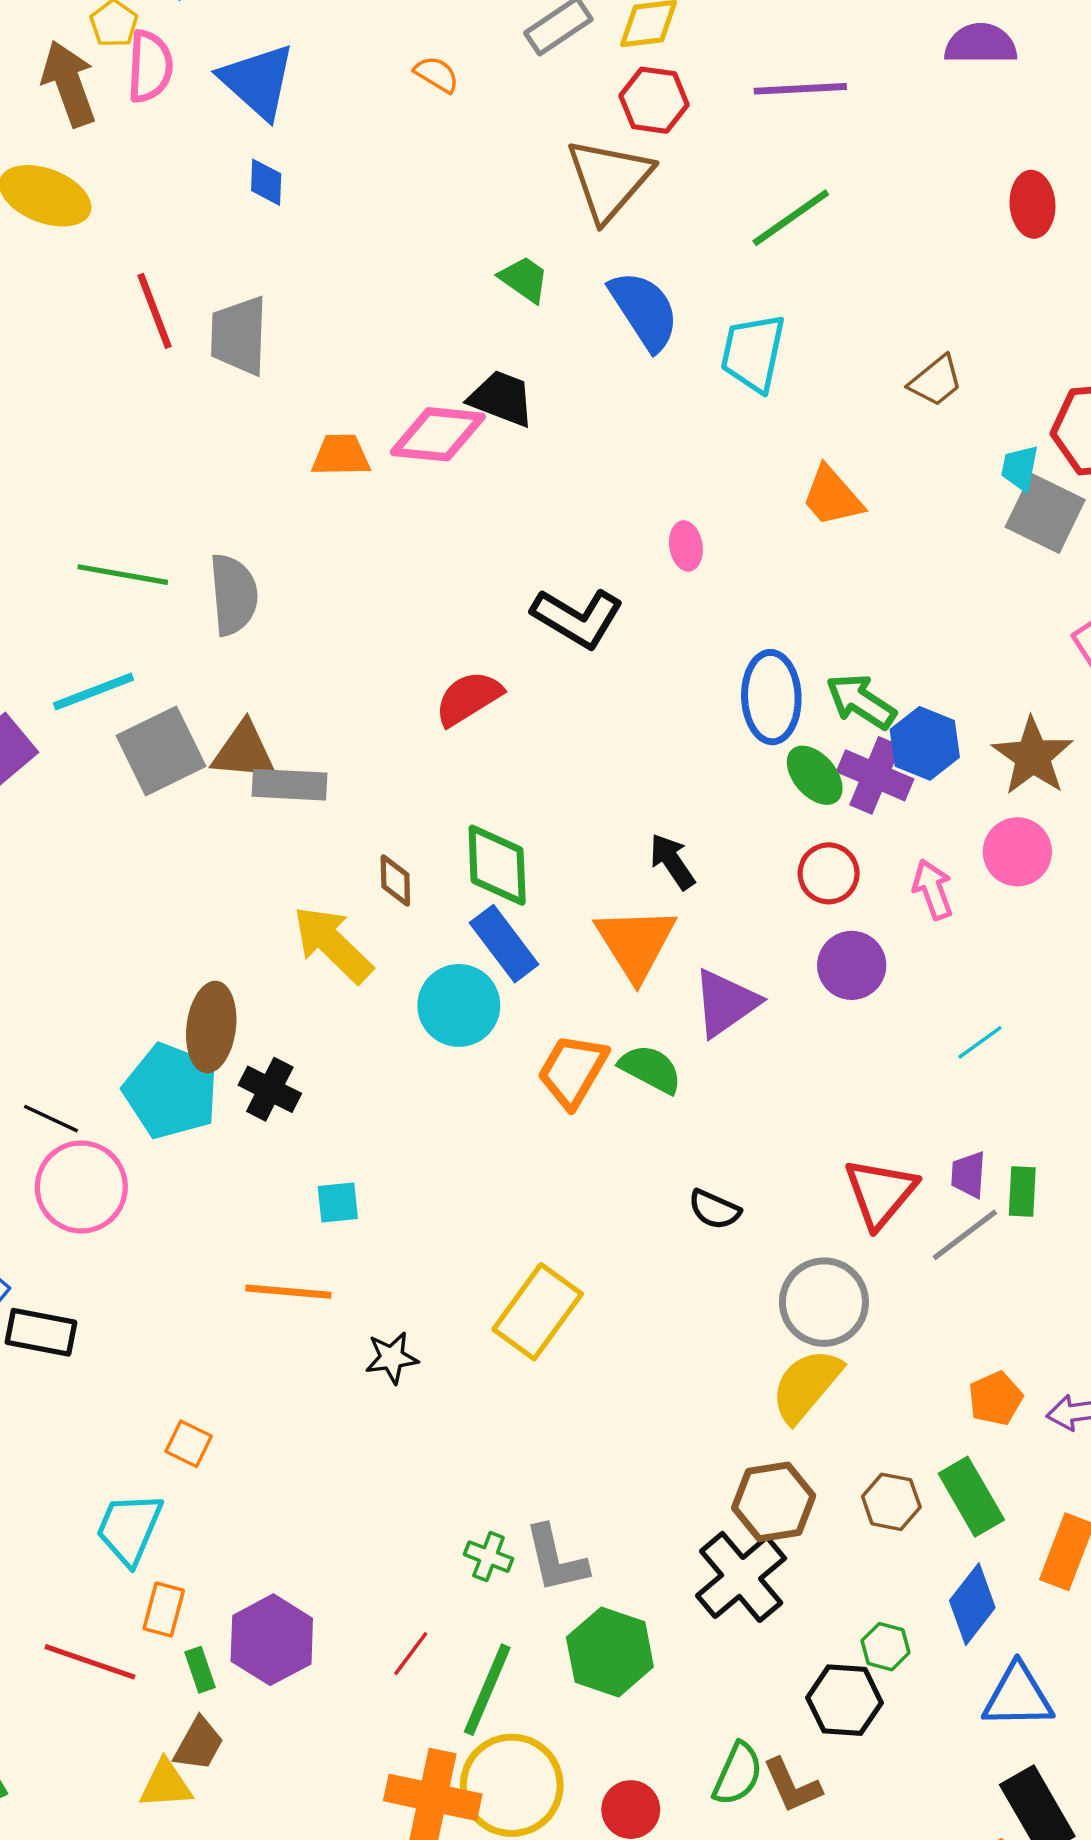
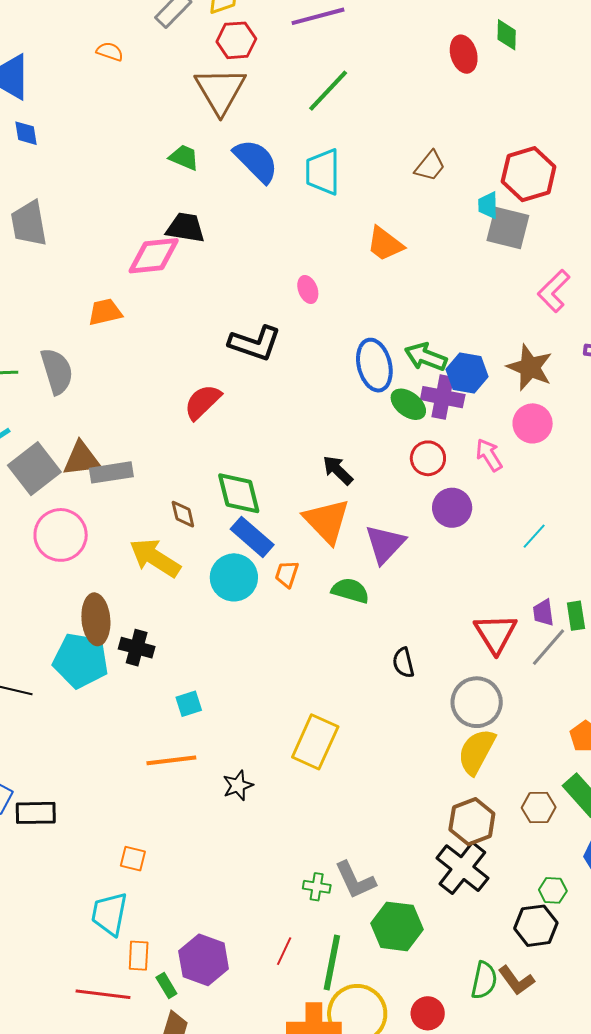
orange trapezoid: (341, 455) -> (105, 312), moved
orange trapezoid: (573, 1071) -> (287, 574), moved, size x0.6
pink circle: (81, 1187) -> (61, 535), moved
black semicircle: (714, 1209) -> (403, 663), turned 64

